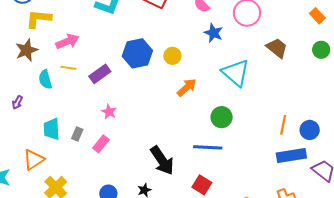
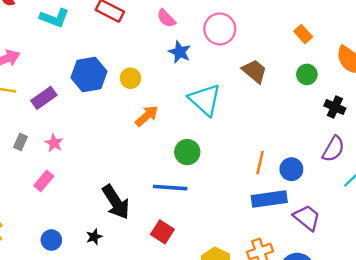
gray rectangle: (77, 134) -> (20, 142), moved

